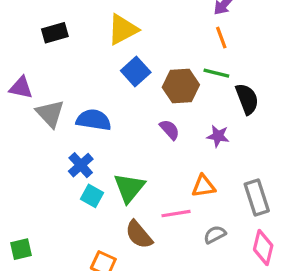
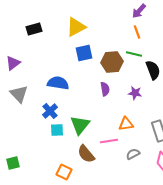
blue square: (136, 71) -> (84, 53), turned 30
purple triangle: (21, 88) -> (13, 63), turned -49
gray triangle: (50, 113) -> (19, 94), moved
purple semicircle: (170, 130) -> (105, 89), turned 32
cyan square: (92, 196) -> (57, 130), turned -32

